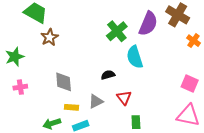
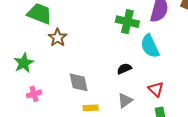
green cross: (117, 31) -> (127, 22), turned -30
red triangle: (124, 98) -> (156, 89), moved
gray triangle: (96, 101) -> (125, 101), moved

